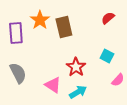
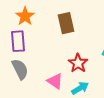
orange star: (40, 20) -> (25, 16), moved
purple rectangle: (16, 33) -> (18, 41), moved

